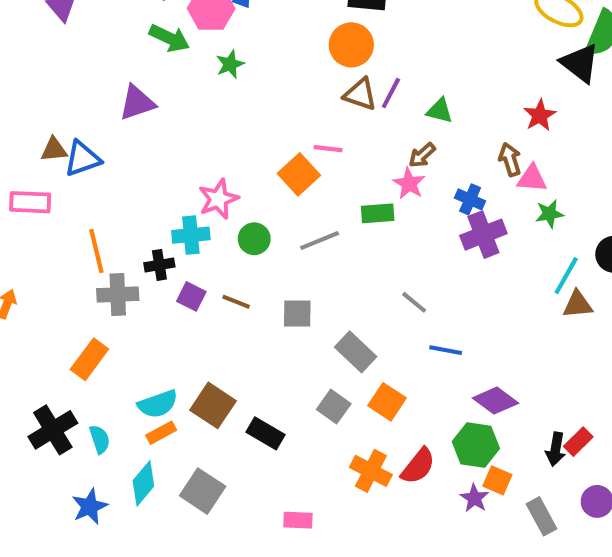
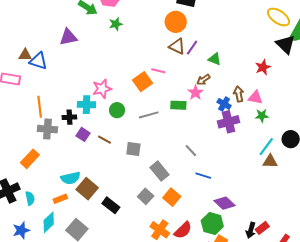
blue triangle: (82, 159) -> (38, 61), turned 30
brown arrow: (510, 160) -> (239, 94), moved
cyan semicircle: (158, 404) -> (70, 178), moved

